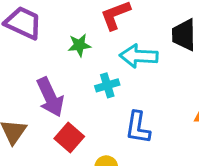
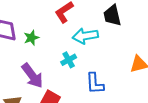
green star: (79, 45) -> (31, 38), moved

